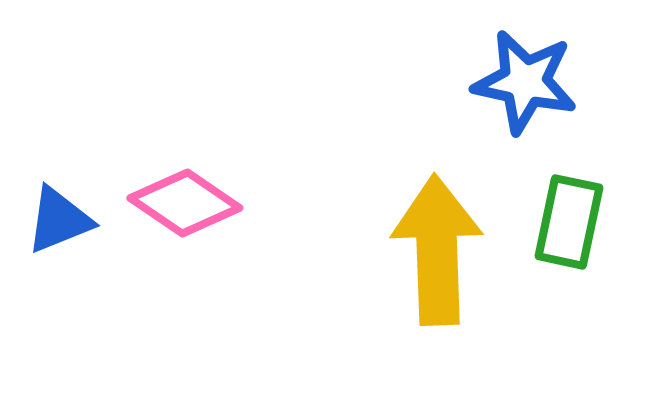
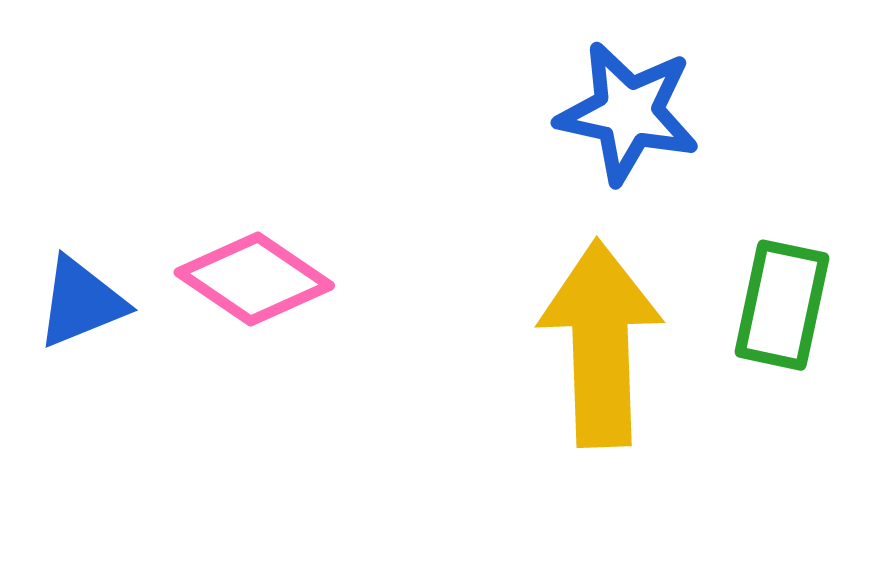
blue star: (525, 82) -> (628, 113), moved

